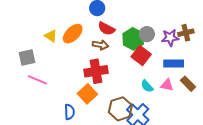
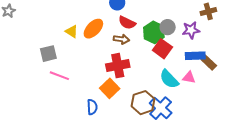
brown cross: (186, 33) -> (208, 11), moved
brown rectangle: (188, 84) -> (209, 63), moved
cyan semicircle: (147, 86) -> (169, 79), size x1.5

